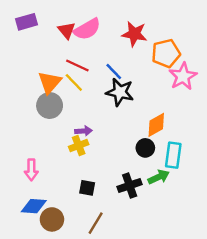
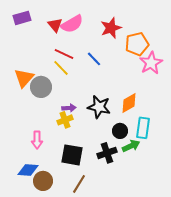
red star: (134, 34) -> (111, 28), turned -30
orange triangle: (50, 82) -> (24, 78), moved
black star: (120, 92) -> (99, 107), moved
black circle: (145, 148) -> (120, 131), moved
pink arrow: (31, 170) -> (37, 140), moved
black square: (87, 188) -> (72, 155), size x1.6

